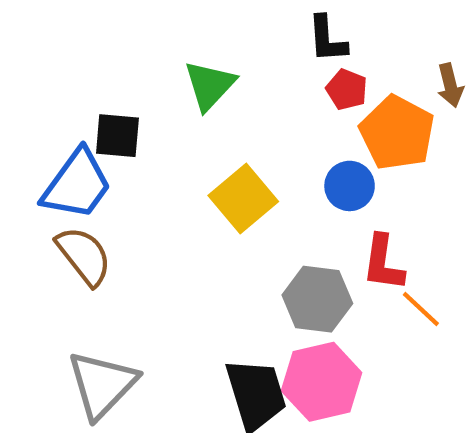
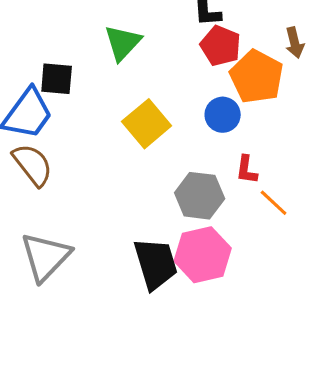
red pentagon: (347, 89) -> (221, 46), size x1.4
red L-shape: (383, 263) -> (247, 170), size x0.7

